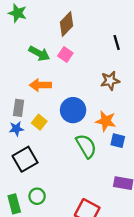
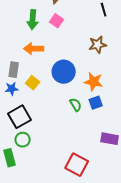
green arrow: (39, 53) -> (33, 20), turned 66
blue square: (118, 141) -> (96, 103), moved, turned -32
green semicircle: (86, 146) -> (76, 105), size x0.6
green circle: (37, 196) -> (23, 140), moved

